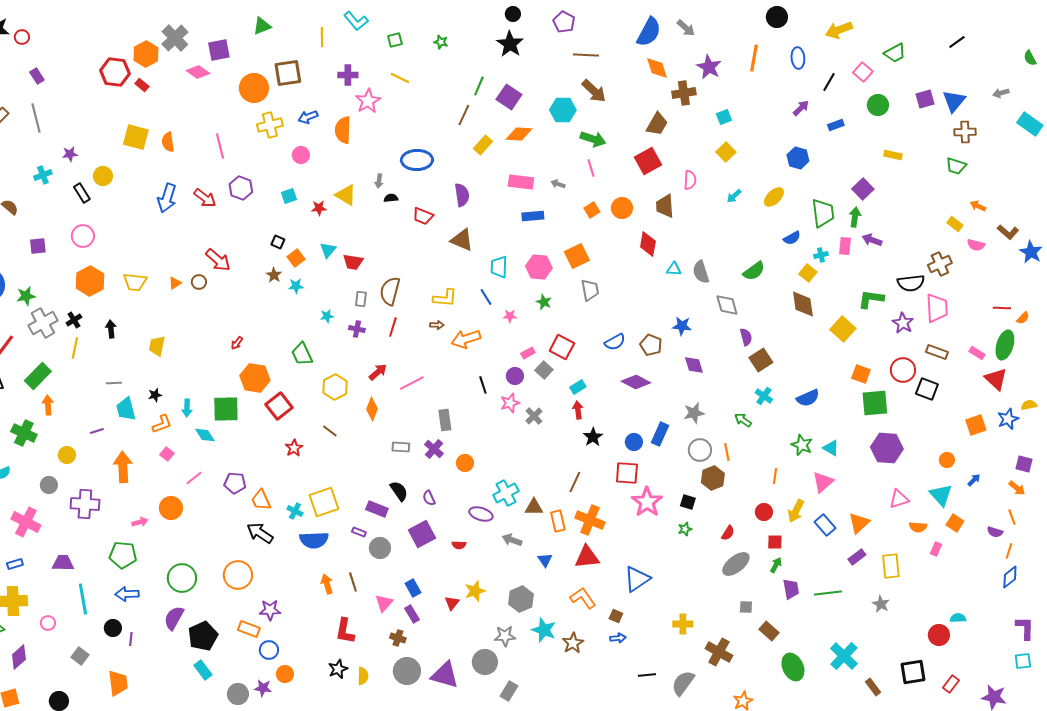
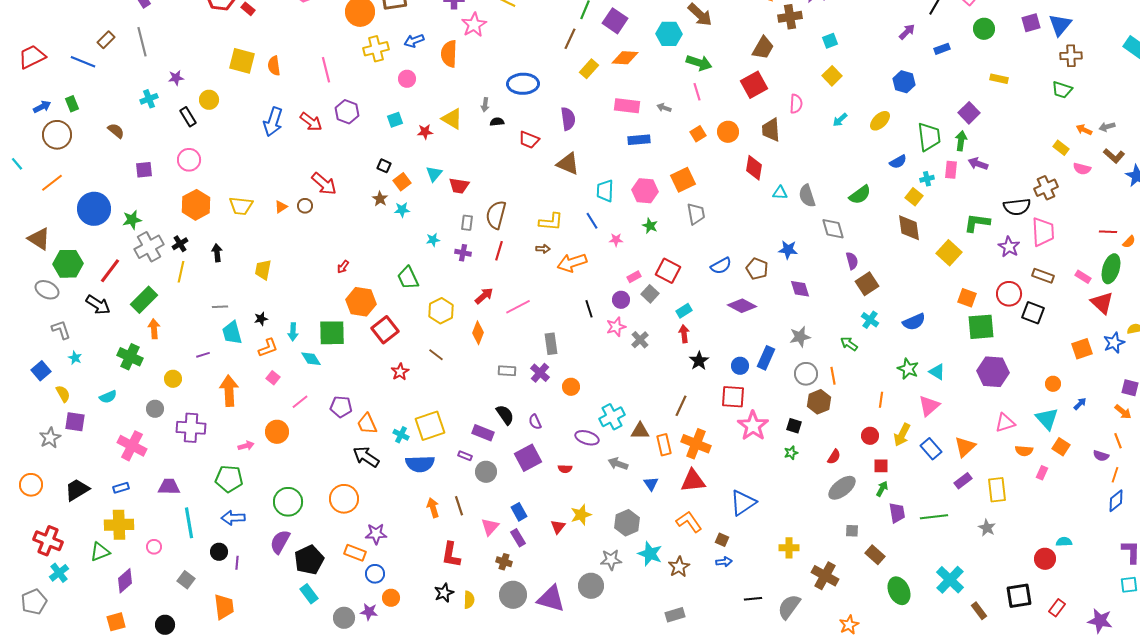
gray arrow: (1001, 93) -> (1107, 127), moved
gray rectangle: (509, 691) -> (675, 615), moved, turned 42

